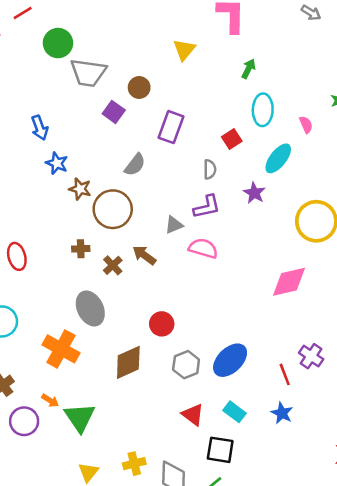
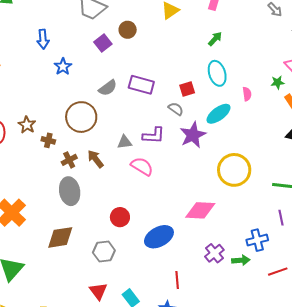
cyan ellipse: (263, 110) -> (217, 73), turned -35
purple rectangle: (171, 127) -> (141, 85), moved, turned 70
blue star: (57, 163) -> (63, 67), moved
gray semicircle: (210, 169) -> (176, 109), moved, turned -70
brown star: (80, 189) -> (27, 125), moved
purple star: (254, 193) -> (193, 135), size x1.5
gray ellipse: (90, 309) -> (70, 191), moved
red circle: (162, 324) -> (120, 217), moved
purple cross: (311, 356) -> (214, 253), moved
blue ellipse: (230, 360) -> (159, 237), moved

